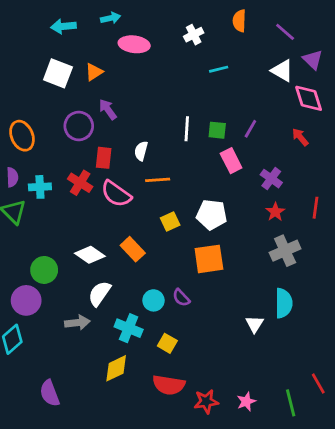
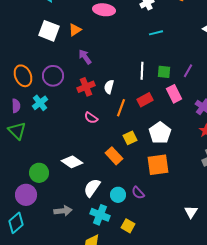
cyan line: (219, 69) -> (156, 33), moved
purple circle: (79, 126) -> (53, 76), moved
red rectangle: (104, 158) -> (145, 100), moved, turned 56
orange line: (158, 180) -> (121, 108), turned -66
red cross: (80, 183) -> (86, 87), moved, turned 36
cyan cross: (40, 187) -> (40, 103), moved, turned -35
pink semicircle: (116, 194) -> (91, 118), size x0.6
white pentagon: (212, 215) -> (160, 133), turned 30
orange rectangle: (133, 249) -> (114, 156), moved
white semicircle: (100, 294) -> (92, 188), moved

